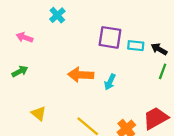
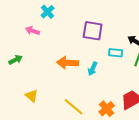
pink arrow: (25, 37) -> (33, 31), moved
cyan rectangle: (136, 46) -> (116, 53), moved

